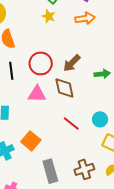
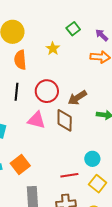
yellow star: (49, 16) -> (53, 49), moved
red line: (71, 124) -> (69, 175), moved, turned -60

